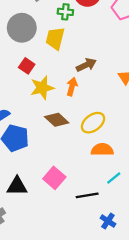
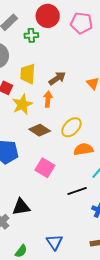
yellow trapezoid: (55, 38) -> (28, 74), moved
pink square: (54, 178) -> (45, 168), moved
black triangle: (17, 186) -> (21, 207), moved

